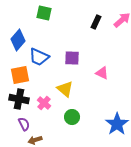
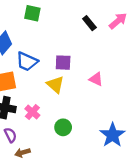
black rectangle: (96, 22) -> (89, 23), turned -64
yellow triangle: (65, 89) -> (55, 85), moved

